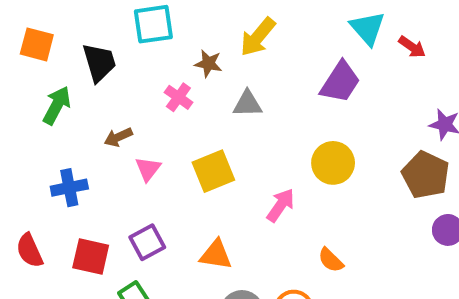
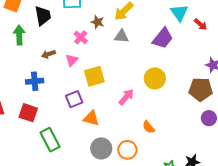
gray triangle: (247, 104) -> (121, 36), moved
green arrow: (57, 105) -> (19, 35), turned -36
pink triangle: (148, 169) -> (72, 60), moved
brown pentagon: (426, 175) -> (201, 89), turned -30
blue cross: (69, 188) -> (35, 81), moved
purple square: (147, 242) -> (74, 99), moved

